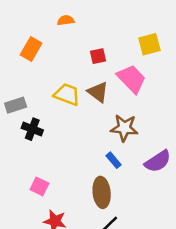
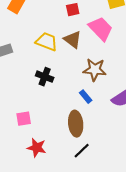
black cross: (32, 129) -> (45, 77), moved
pink square: (39, 186) -> (24, 119), turned -35

